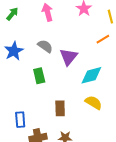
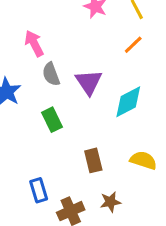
pink arrow: (48, 12) -> (34, 43), moved
gray semicircle: (45, 46) -> (51, 74), turned -133
yellow semicircle: (93, 103) -> (143, 160), moved

